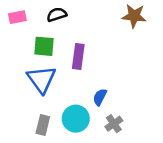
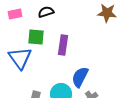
blue triangle: (41, 79) -> (20, 58), moved
blue semicircle: (100, 97) -> (80, 77), size x1.5

